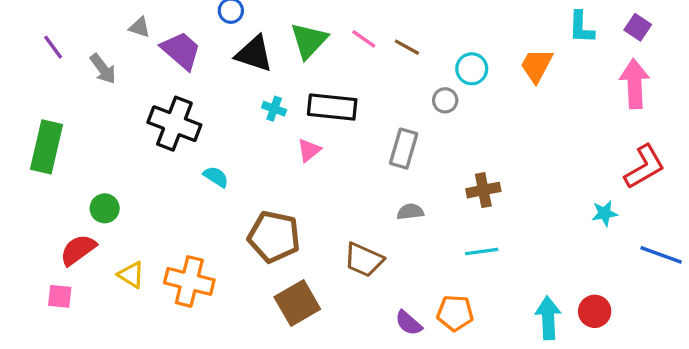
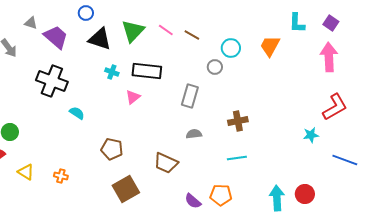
brown pentagon: (274, 237) -> (112, 149), size x0.7
orange cross: (189, 281) -> (61, 176), size x0.5

